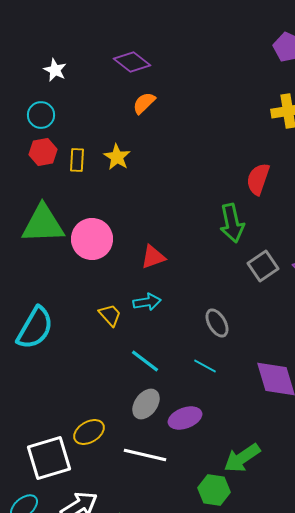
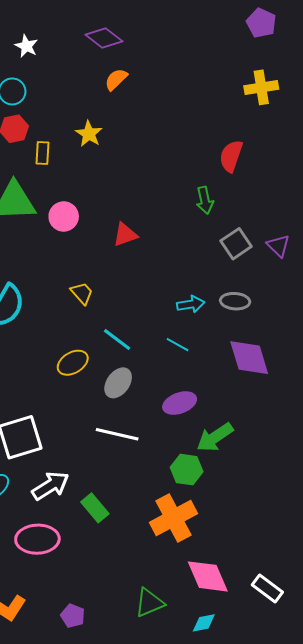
yellow rectangle: (77, 160) -> (42, 153), moved
green arrow: (232, 223) -> (205, 200), size x0.7
pink circle: (92, 239) -> (64, 216), size x0.7
cyan arrow: (147, 302) -> (191, 304), moved
gray ellipse: (217, 323) -> (235, 301), moved, turned -56
purple ellipse: (185, 418) -> (180, 403), moved
yellow ellipse: (89, 432) -> (73, 363), moved

